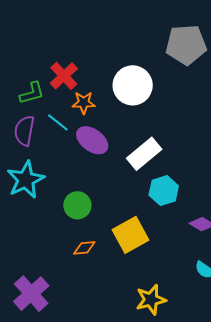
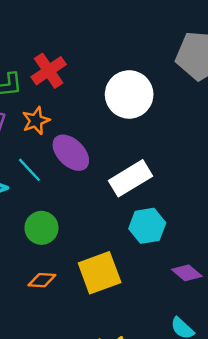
orange star: (84, 103) -> (36, 121), moved, turned -30
cyan line: (58, 122) -> (29, 170), moved

